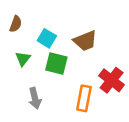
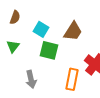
brown trapezoid: (85, 41) -> (73, 31), turned -35
green triangle: (23, 59) -> (13, 46), moved

